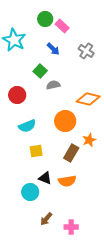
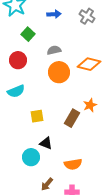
blue arrow: (53, 49) -> (54, 14), turned -48
green square: (40, 71) -> (28, 34), moved
orange circle: (65, 121) -> (59, 72), moved
cyan semicircle: (27, 126) -> (16, 91), moved
orange semicircle: (67, 181) -> (73, 164), moved

